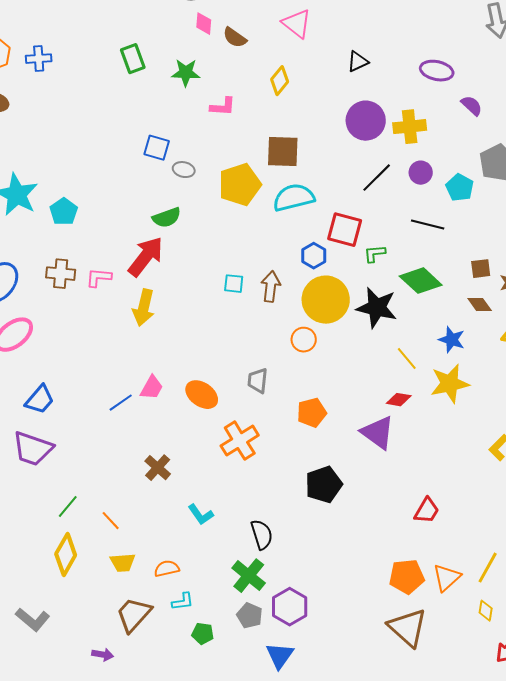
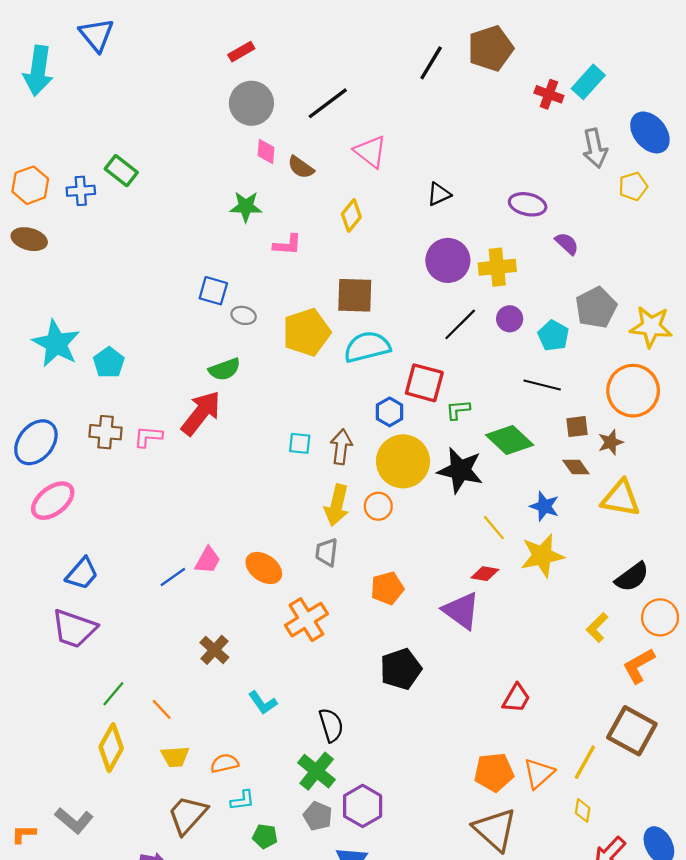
green rectangle: (133, 59) -> (121, 171), moved, turned -32
black line: (428, 225) -> (542, 385), moved
yellow arrow: (144, 308) -> (337, 505), moved

